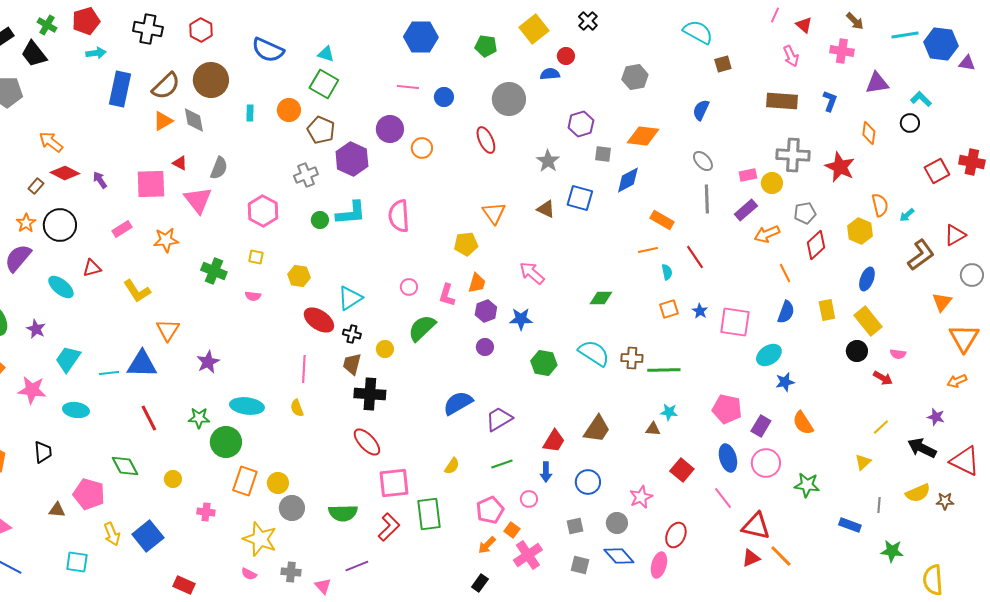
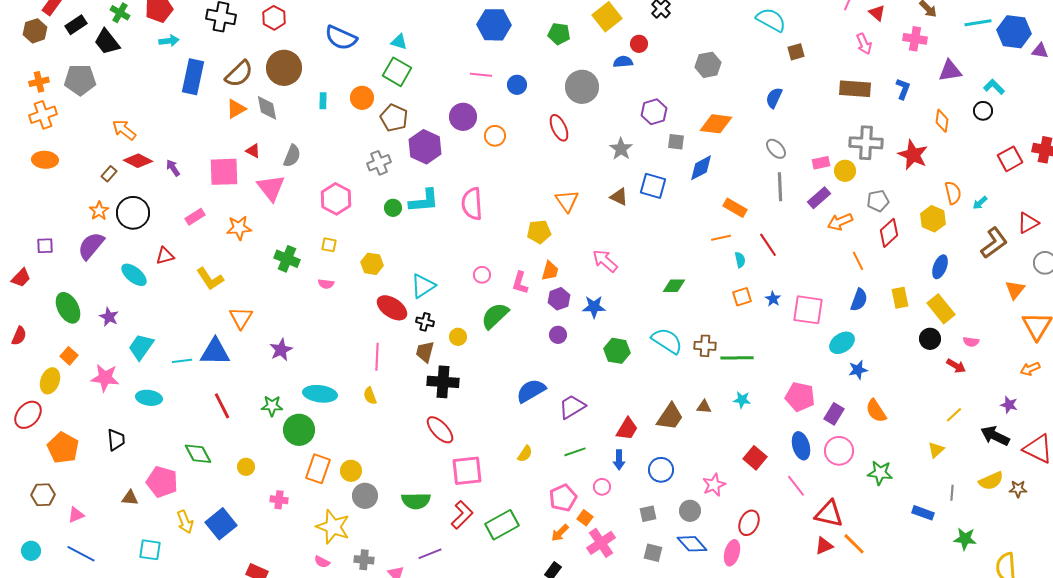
brown triangle: (653, 429) -> (704, 407), moved
green rectangle: (429, 514) -> (502, 525), moved, turned 68

